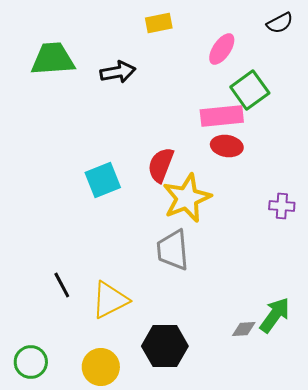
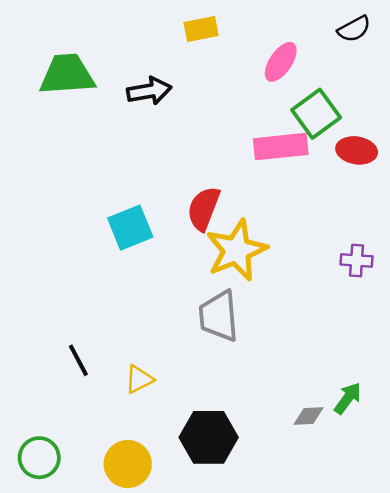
red ellipse: (227, 146) -> (357, 150), moved
yellow triangle: (110, 300) -> (139, 379), size x0.6
green arrow: (275, 315) -> (348, 398), size x0.7

